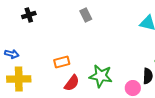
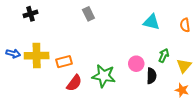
yellow cross: (19, 79) -> (37, 56), moved
pink circle: (133, 88) -> (136, 64), moved

